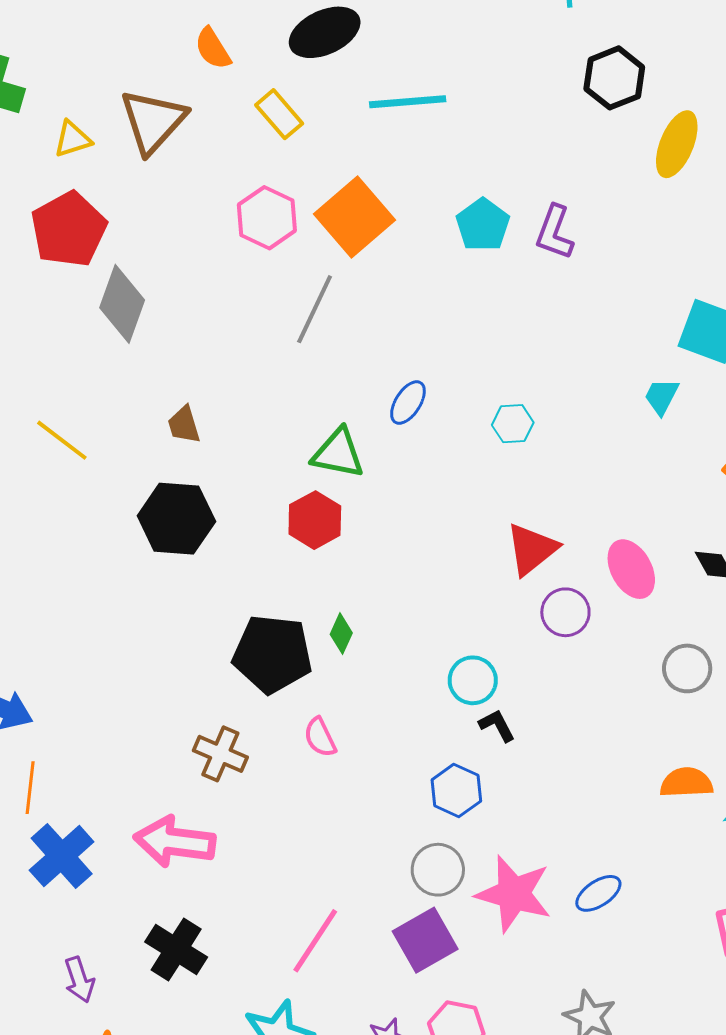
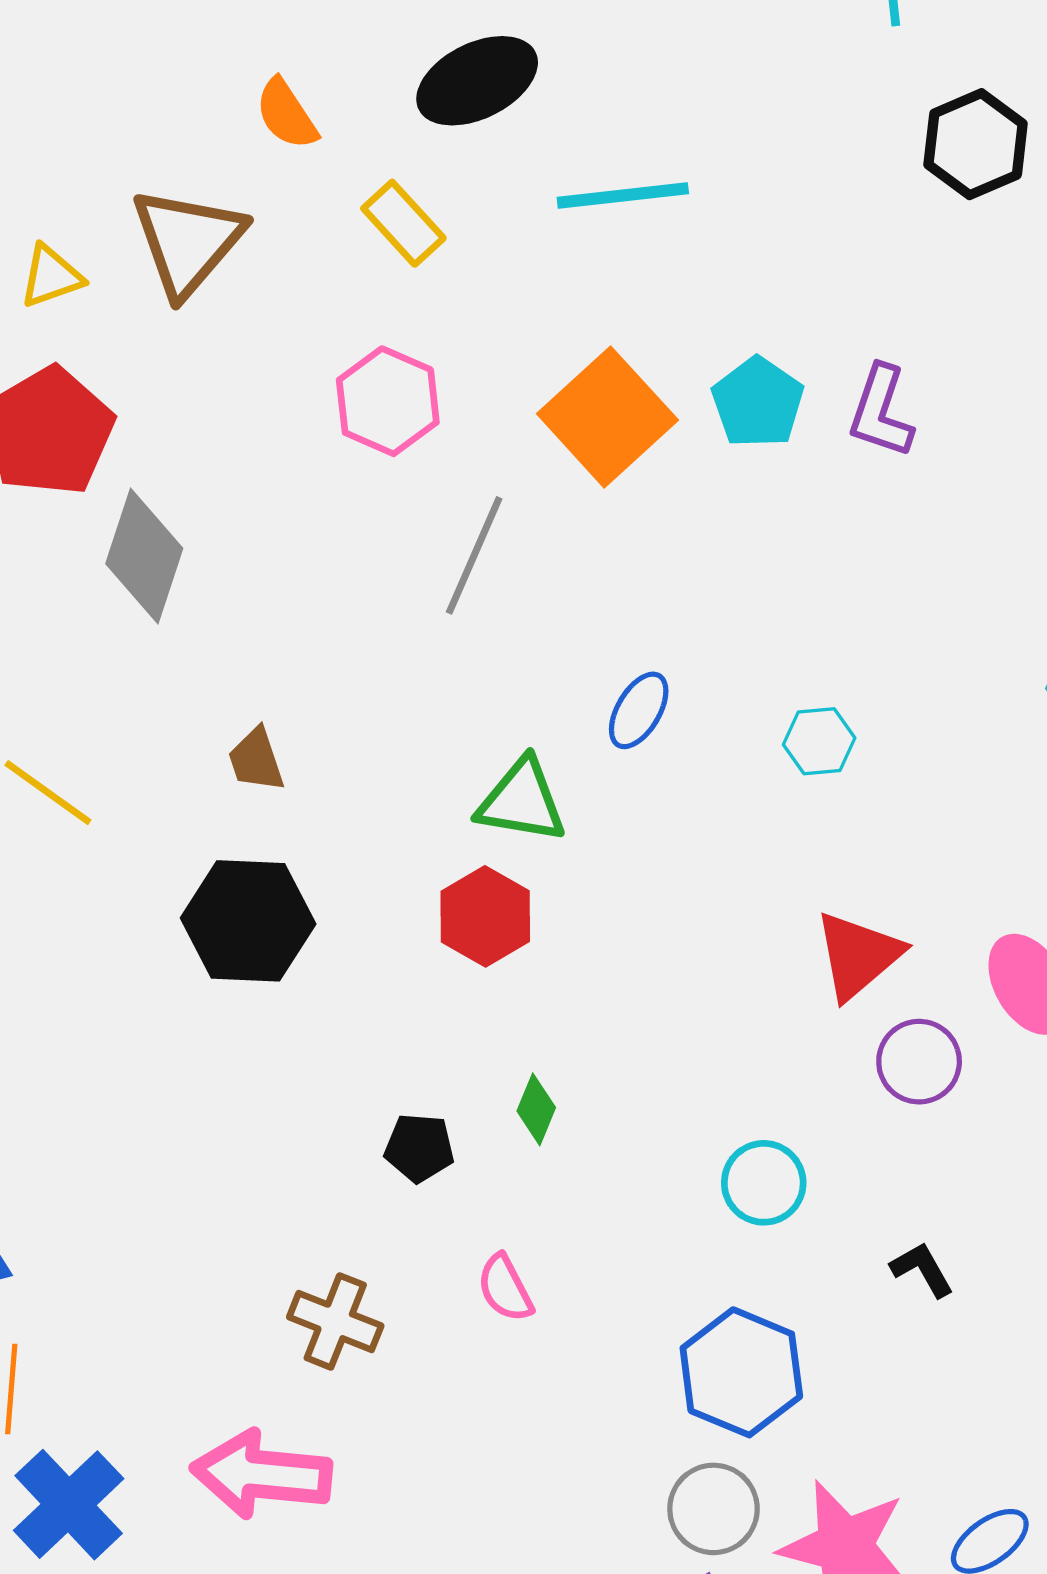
orange square: (355, 217) -> (607, 417), moved
black pentagon: (272, 654) -> (419, 1148), size x0.5
black L-shape: (497, 725) -> (922, 1269), moved
blue hexagon: (456, 791) -> (741, 1372), size x1.4

